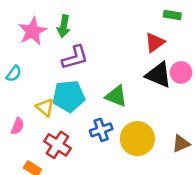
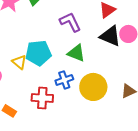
purple L-shape: (75, 57) -> (70, 22), moved, turned -100
red cross: (57, 145) -> (42, 98), moved, turned -30

